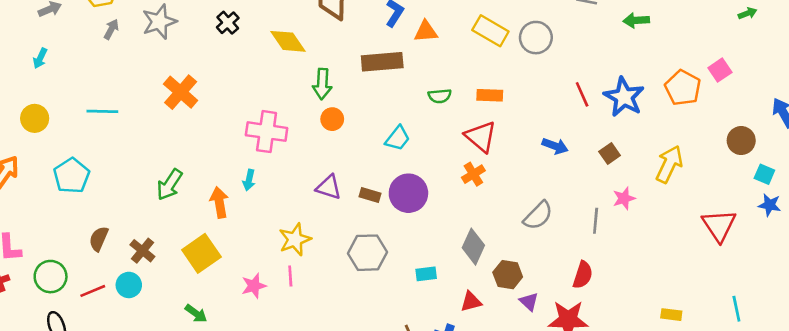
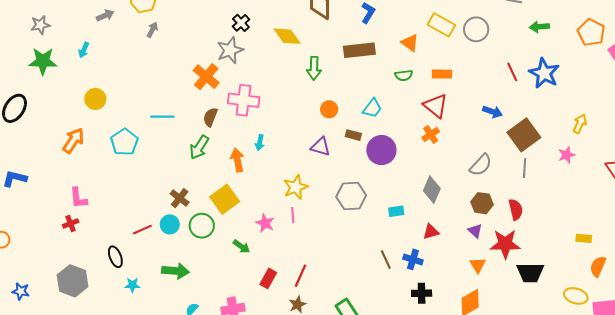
green arrow: (636, 20) -> (539, 27), moved
gray star: (159, 22) -> (230, 50), moved
orange triangle: (426, 31) -> (410, 43), moved, turned 42
cyan arrow: (40, 58) -> (84, 50), moved
orange pentagon: (683, 88) -> (591, 32), moved
cyan line: (102, 111) -> (162, 117), moved
orange circle: (332, 119) -> (329, 109), moved
pink cross: (267, 132) -> (244, 100), moved
brown square: (610, 154) -> (524, 135), moved, size x2.0
yellow arrow: (669, 164) -> (580, 124), size x0.7
brown rectangle: (370, 195) -> (353, 135), moved
pink star: (624, 198) -> (567, 155), moved
brown semicircle: (99, 239) -> (210, 117), moved
brown hexagon: (508, 275) -> (482, 203), moved
red semicircle: (583, 275) -> (516, 210), turned -30
green circle: (51, 277) -> (202, 226), moved
pink star: (254, 286) -> (265, 223), turned -30
green arrow: (196, 313) -> (241, 246), moved

